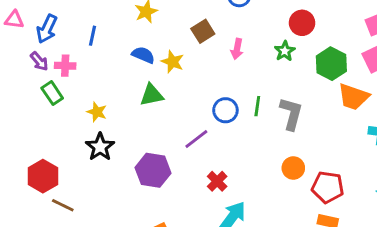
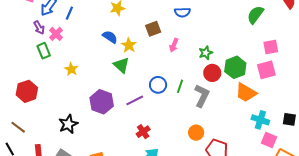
red circle: (302, 23) -> (212, 73), moved
blue line: (92, 36) -> (69, 13), moved
pink cross: (65, 66) -> (56, 34), turned 32
green triangle: (152, 95) -> (121, 65), moved, turned 42
black star: (100, 147) -> (68, 124), moved
purple hexagon: (153, 170) -> (102, 102), moved
red hexagon: (43, 176) -> (27, 91), moved
brown line: (63, 205) -> (18, 127), moved

